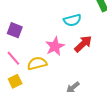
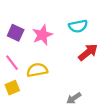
pink star: (55, 46) -> (42, 35), moved

